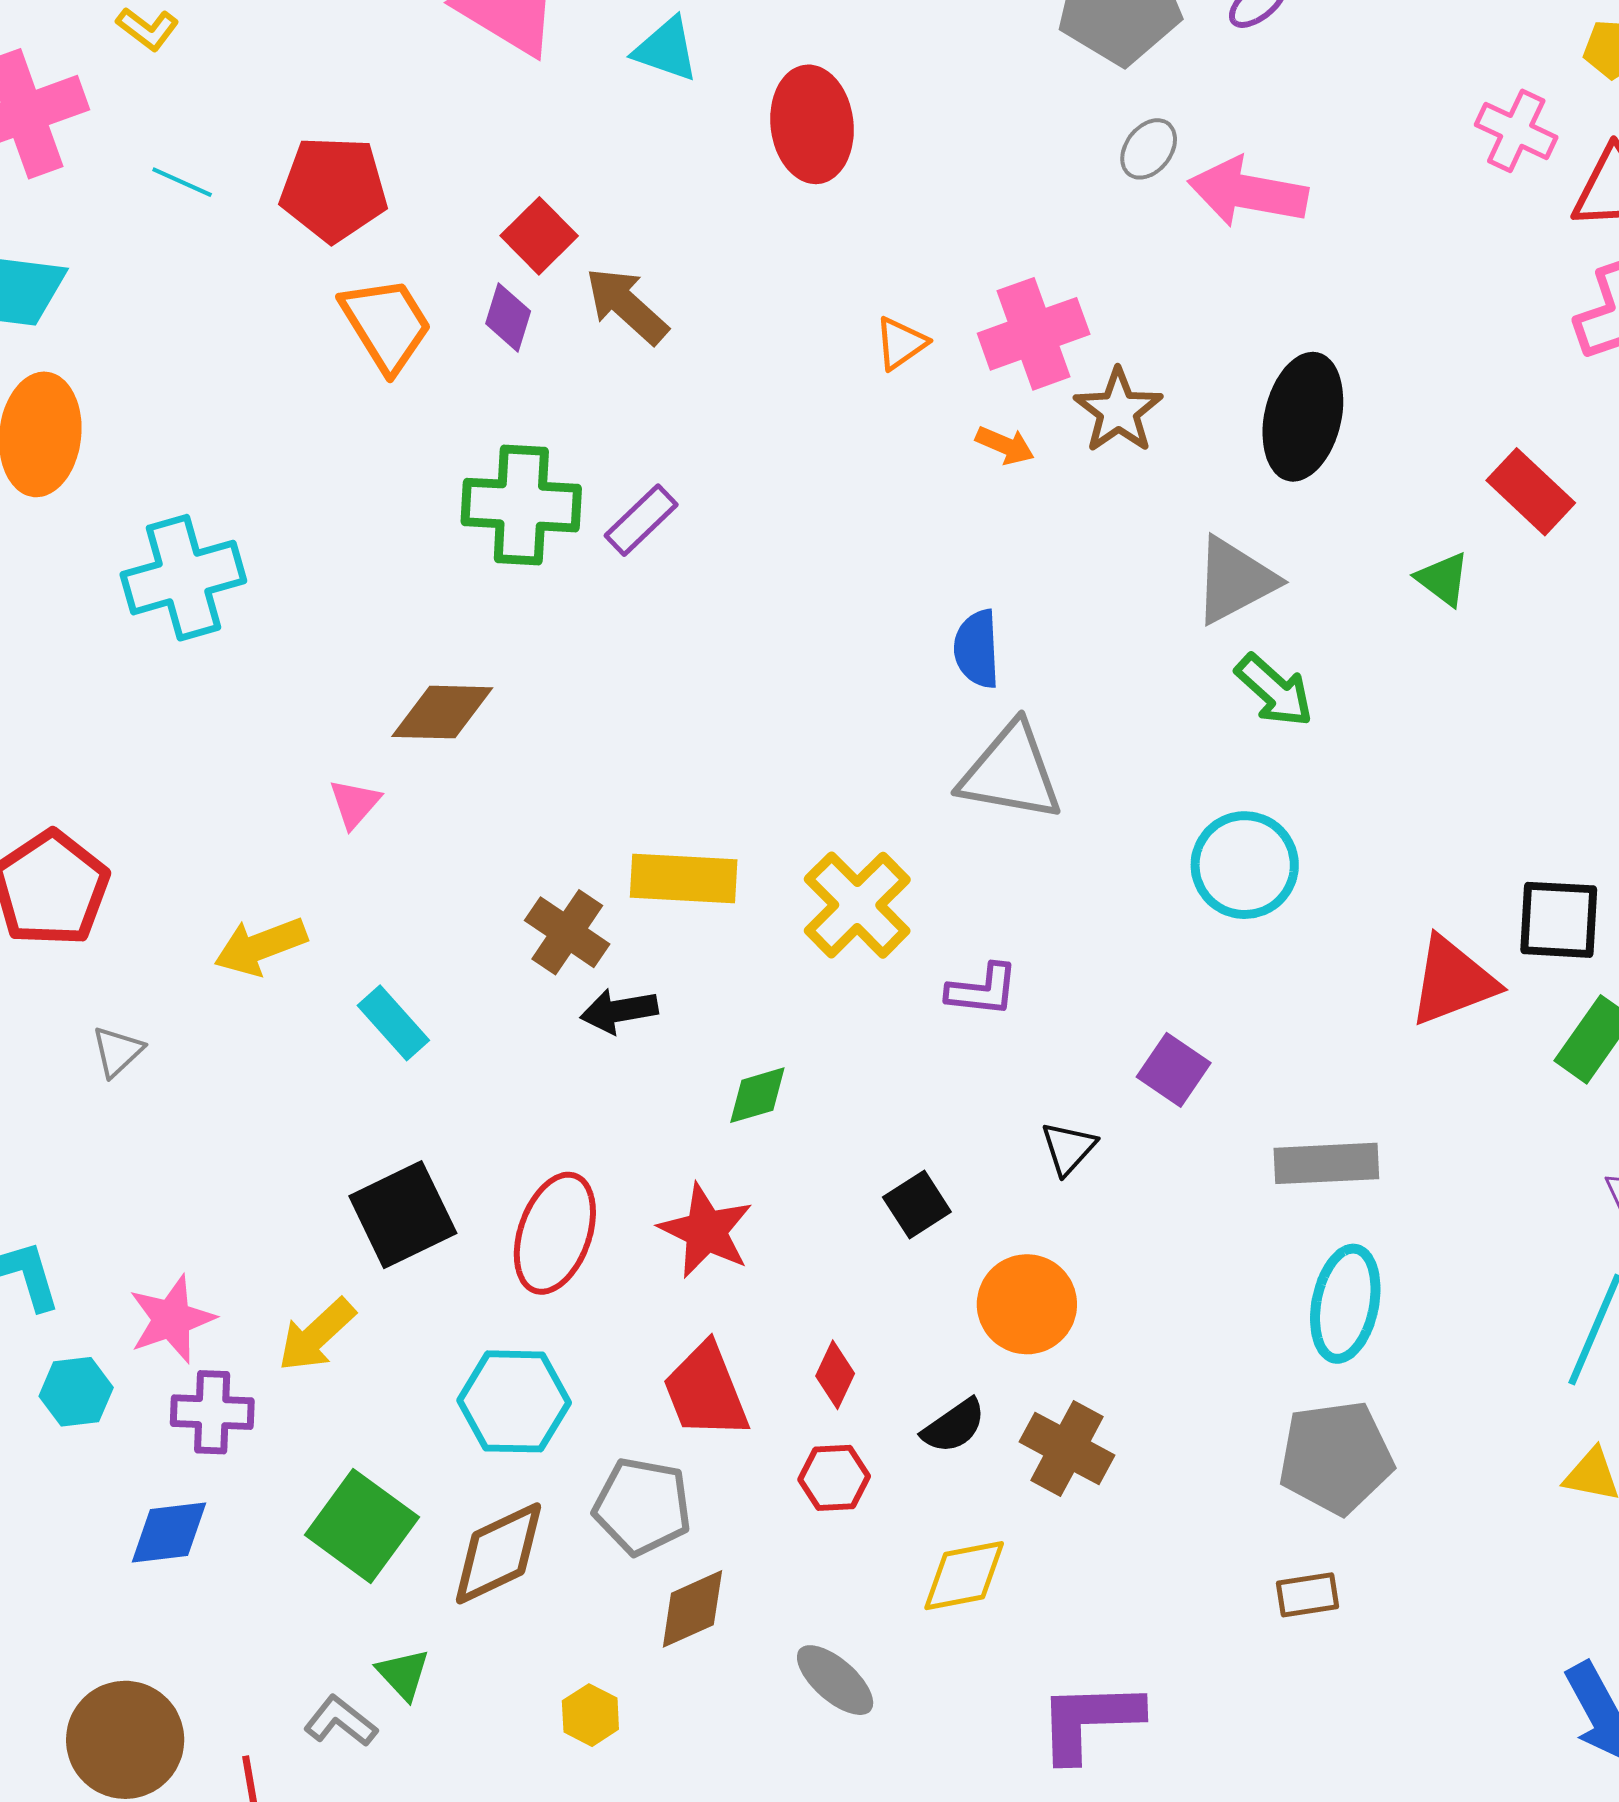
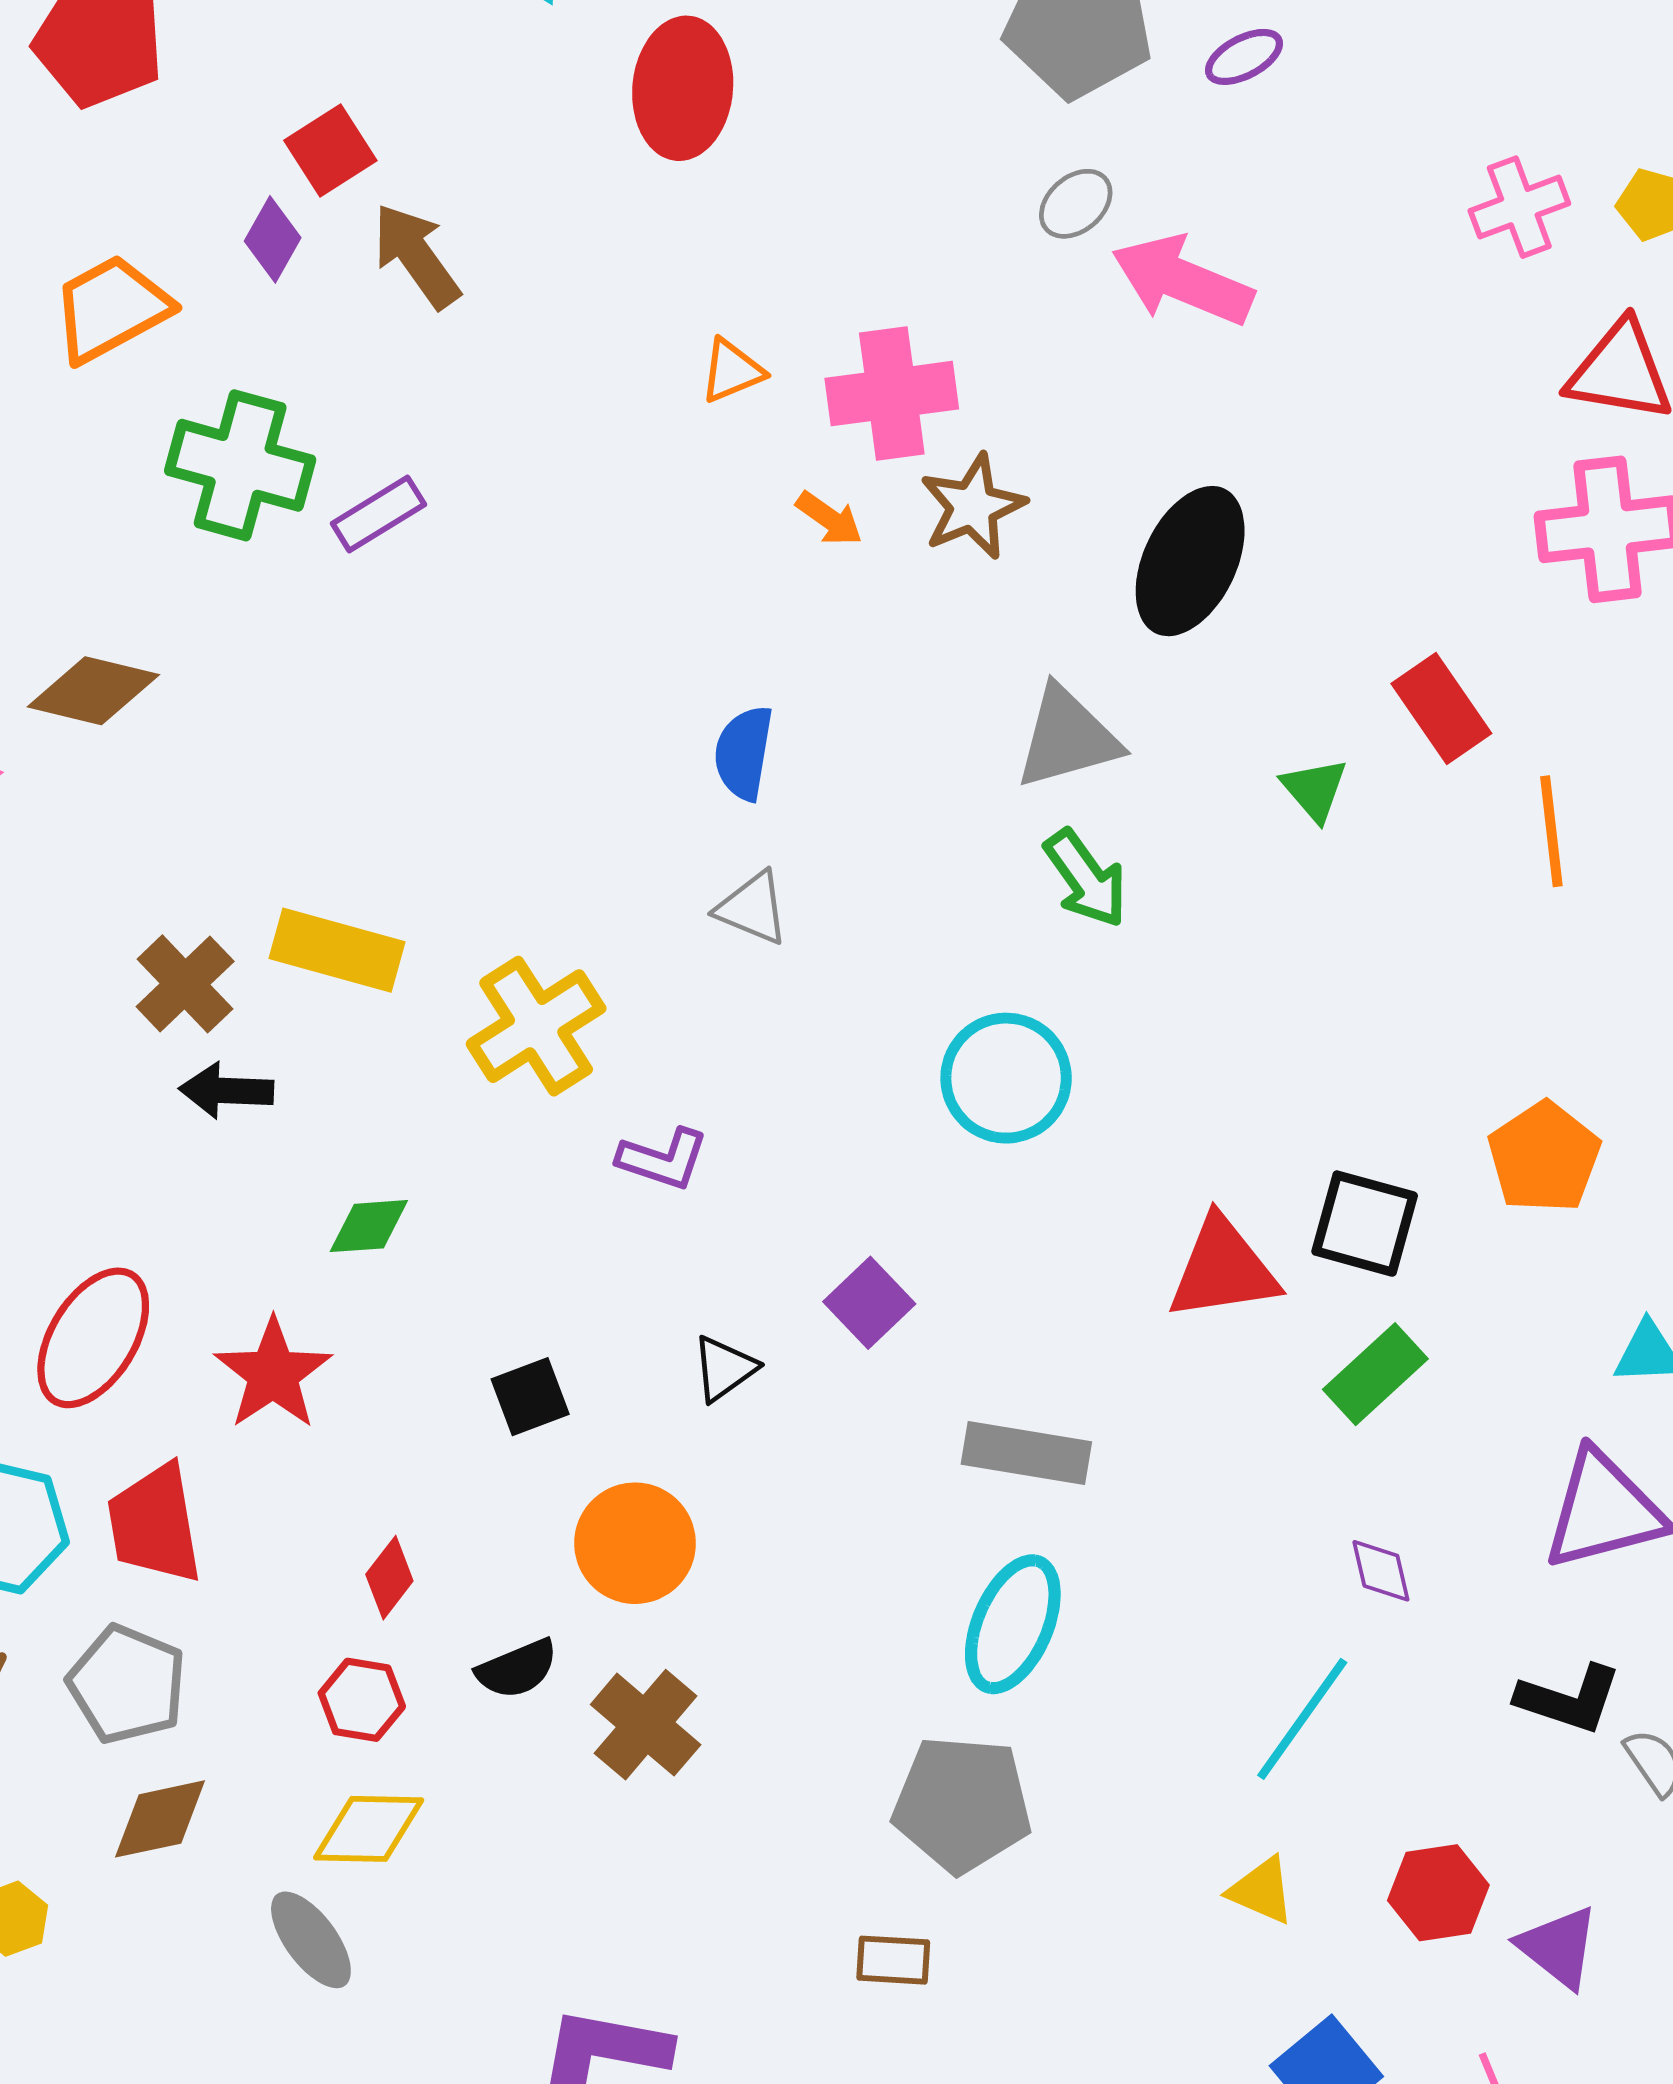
pink cross: (1516, 131) -> (1519, 207), moved, turned 32
orange trapezoid: (386, 324) -> (111, 309), moved, turned -99
gray triangle: (1011, 772) -> (752, 908), size x0.6
red trapezoid: (706, 1391) -> (155, 1524), moved
yellow diamond: (964, 1576) -> (369, 1829), moved

